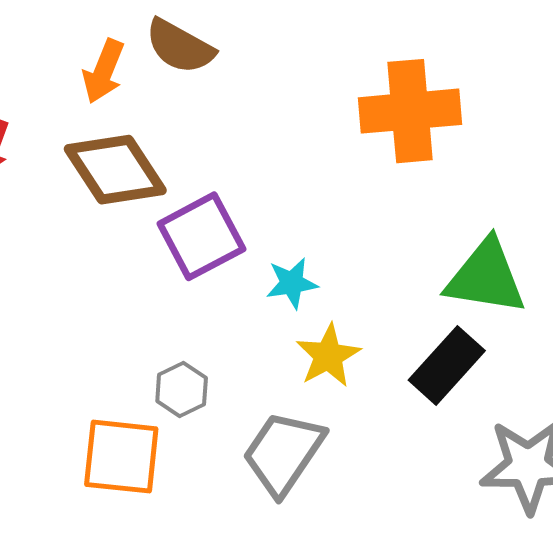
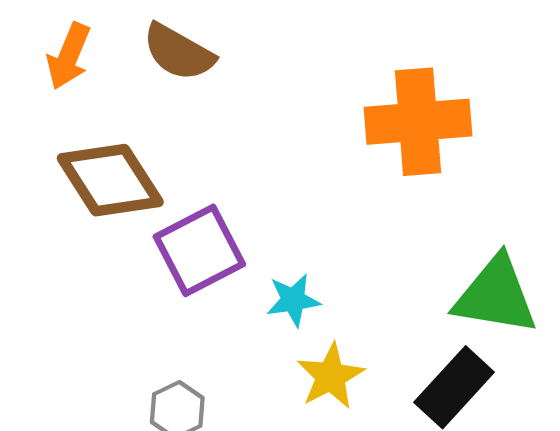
orange arrow: (103, 71) -> (69, 56), moved

